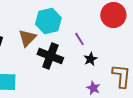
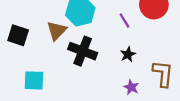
purple line: (79, 39) -> (124, 20), moved

